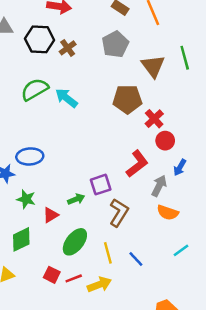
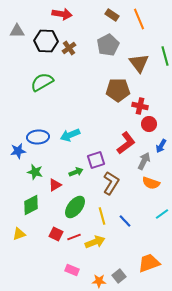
cyan arrow: (66, 98) -> (70, 135), moved, turned -60
red cross: (154, 119) -> (140, 106), turned -35

